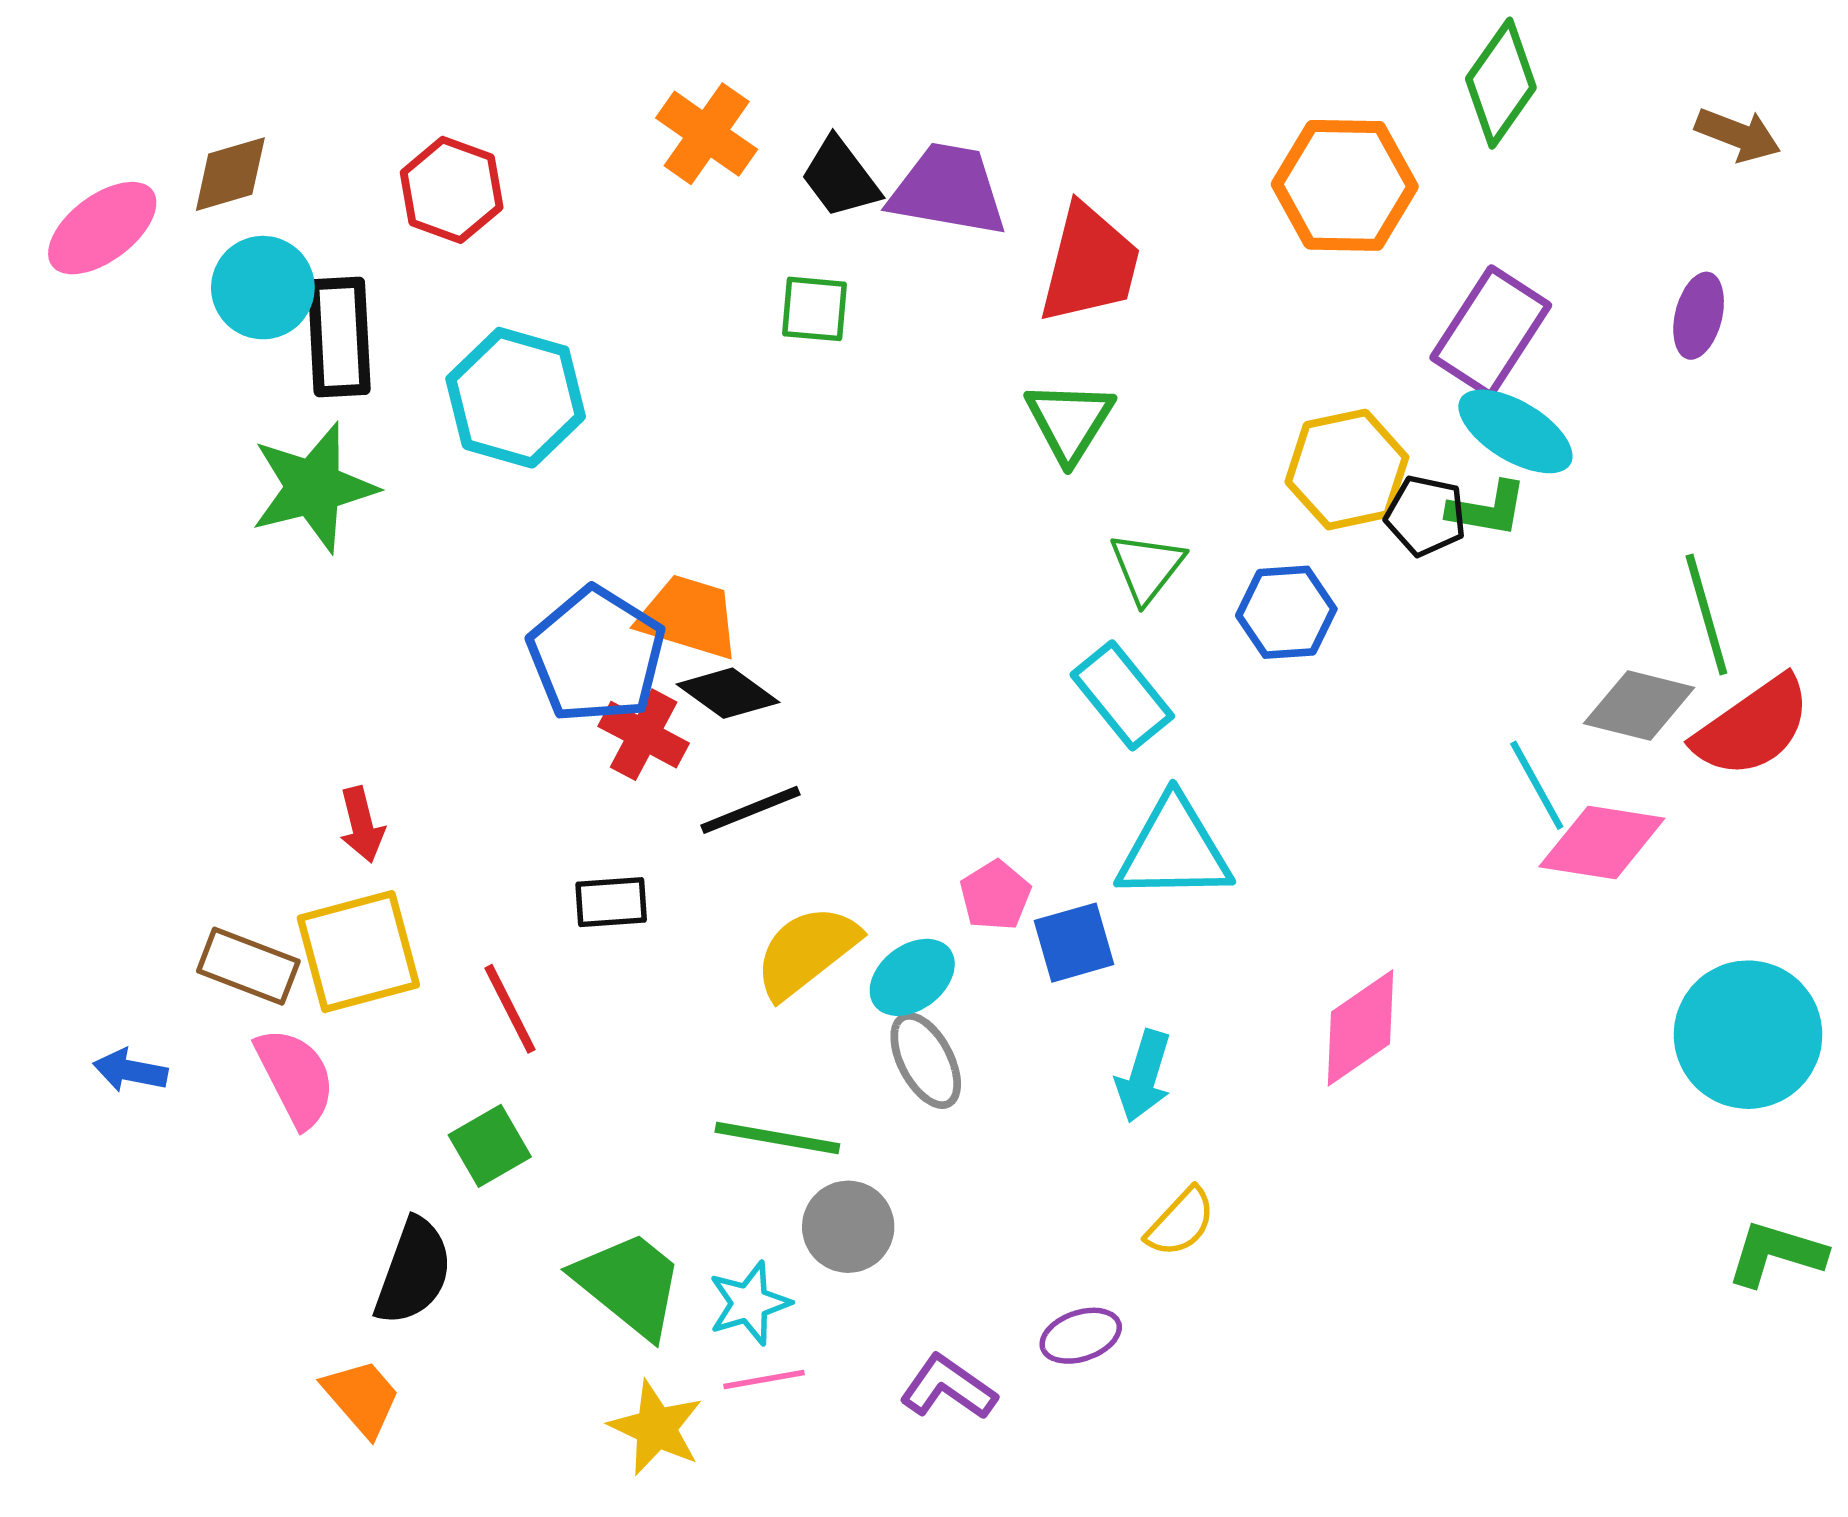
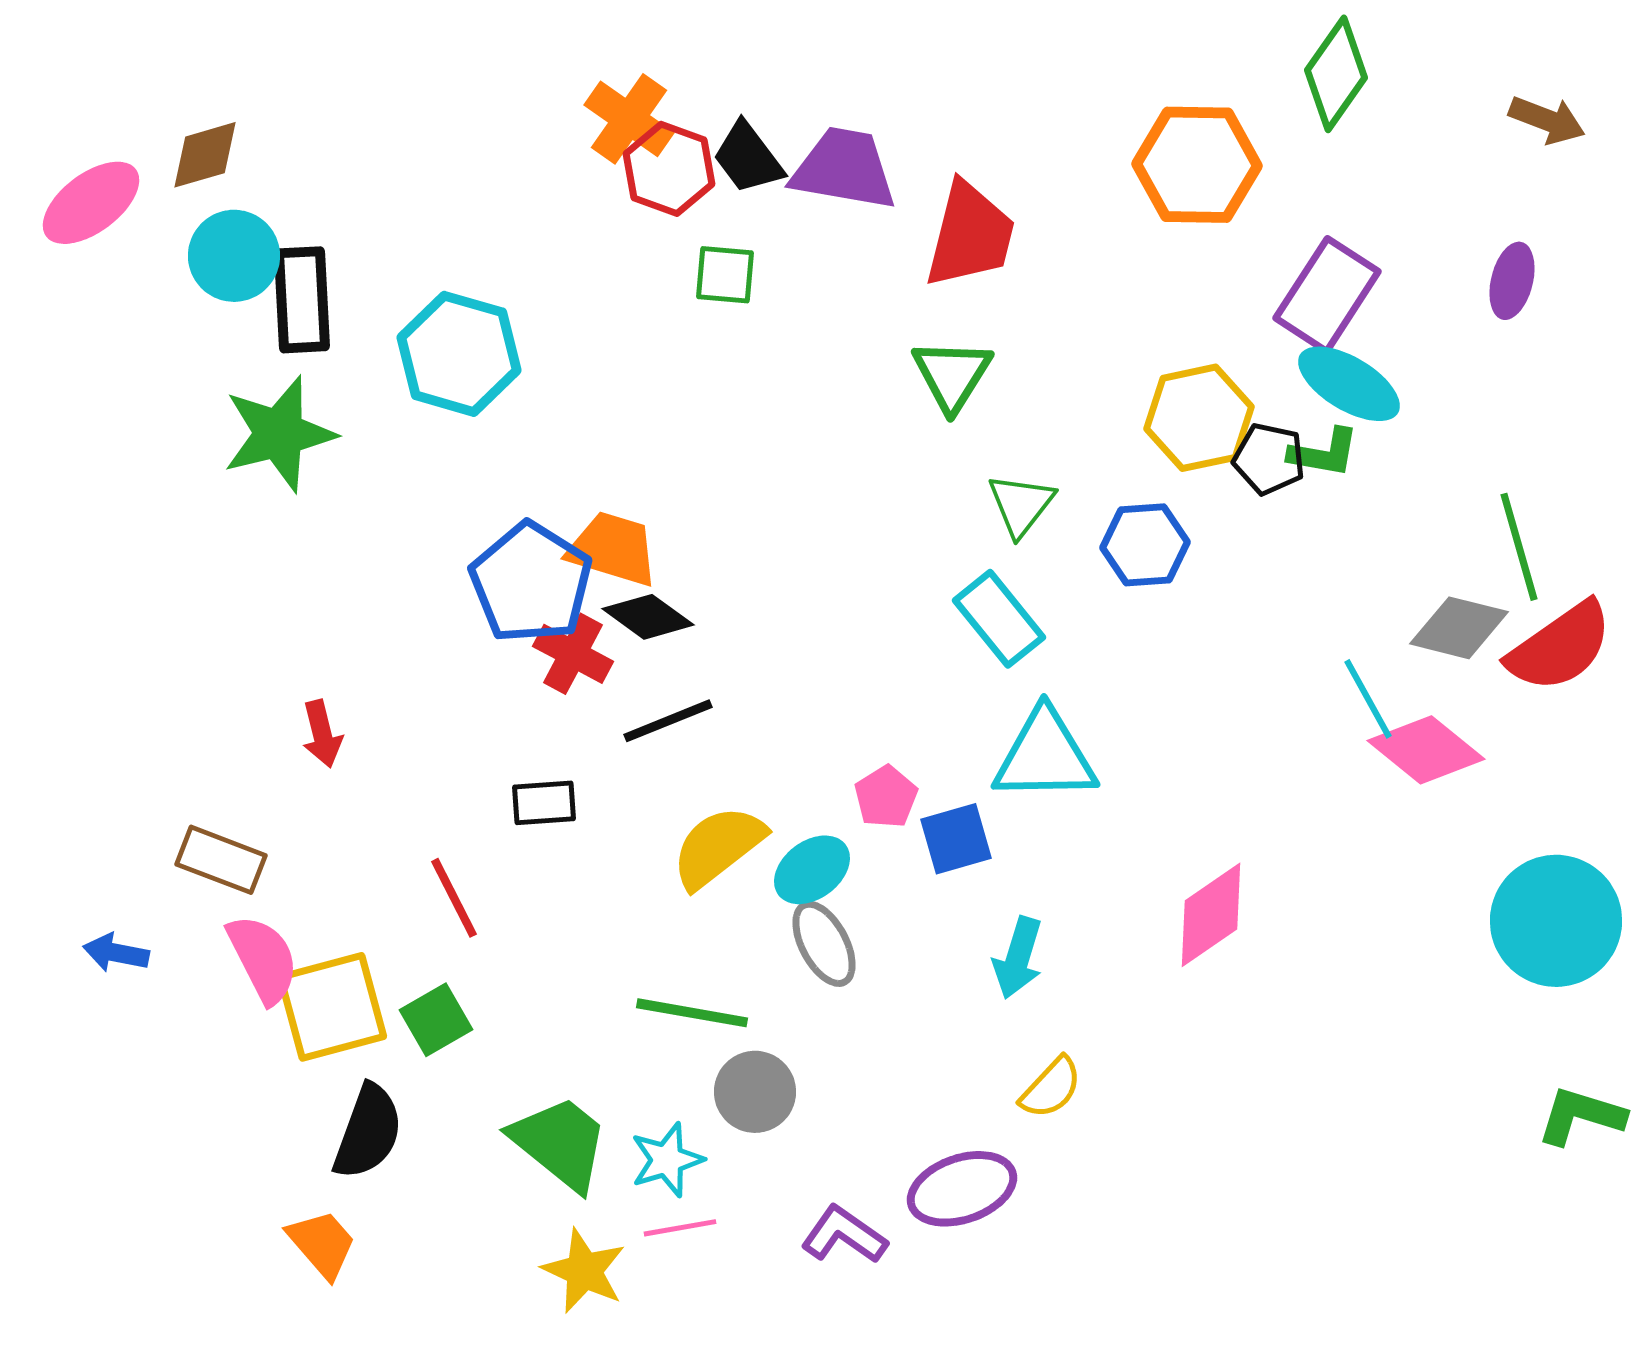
red hexagon: (452, 190) -> (669, 169), moved
pink diamond: (1602, 843) -> (1426, 750), turned 30
yellow square: (358, 952) -> (332, 1007), moved
purple ellipse: (1081, 1336) -> (962, 1189), size x1.5

